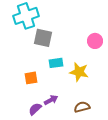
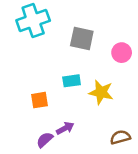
gray square: (43, 38) -> (82, 38), moved
brown semicircle: (82, 107) -> (120, 137), moved

